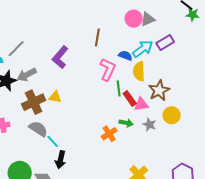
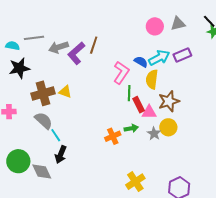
gray triangle: (148, 19) -> (178, 24), moved
brown line: (97, 37) -> (94, 45), moved
gray line: (16, 49) -> (34, 38), turned 30
gray arrow: (27, 75) -> (59, 47), moved
yellow circle: (172, 115) -> (168, 127), moved
green arrow: (126, 123) -> (131, 128), turned -32

